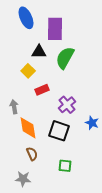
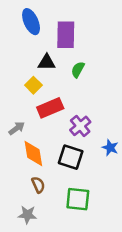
green semicircle: (65, 58) -> (78, 70), size x0.6
red rectangle: (42, 90) -> (50, 108), size x1.5
gray arrow: (14, 107) -> (17, 128), turned 64
green square: (65, 166) -> (78, 199), size x1.5

